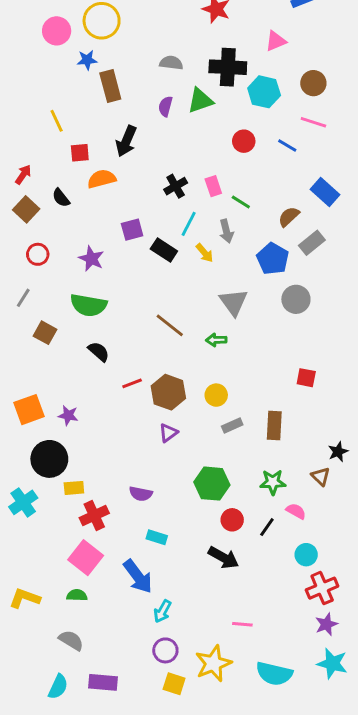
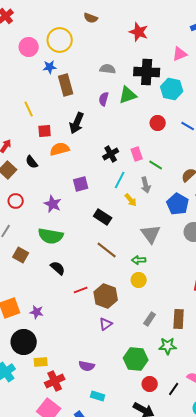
black rectangle: (164, 250) -> (103, 217), moved
yellow circle: (216, 395) -> (139, 280), moved
gray rectangle: (232, 426) -> (150, 319), turned -32
green star: (273, 482) -> (168, 346), moved

